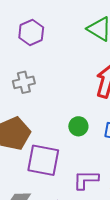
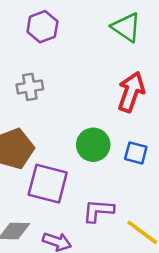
green circle: (78, 126) -> (93, 145), size x1.4

